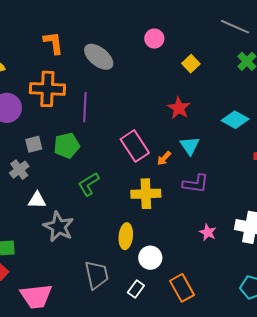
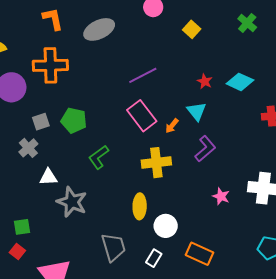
gray ellipse: (99, 57) -> (99, 29), turned -60
purple line: (85, 107) -> (143, 75), moved, turned 64
red star: (179, 108) -> (205, 81), moved, size x0.7
green pentagon: (67, 146) -> (74, 120), turned 30
purple L-shape: (196, 184) -> (205, 149), turned -44
orange rectangle: (182, 288) -> (199, 254), turned -32

